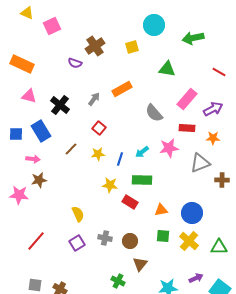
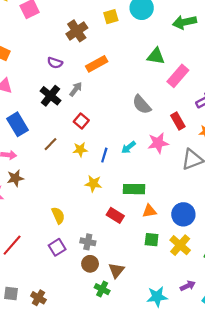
yellow square: (132, 47) -> (111, 17), moved
purple semicircle: (75, 63) -> (55, 63), moved
orange rectangle: (122, 89) -> (97, 64), moved
pink rectangle: (187, 99) -> (178, 76), moved
black cross: (60, 105) -> (50, 96), moved
red rectangle: (187, 128) -> (178, 121), turned 56
green rectangle: (142, 180) -> (134, 189), moved
red rectangle: (130, 202) -> (115, 215), moved
brown circle: (130, 241) -> (90, 264), moved
brown triangle: (140, 264) -> (116, 270), moved

